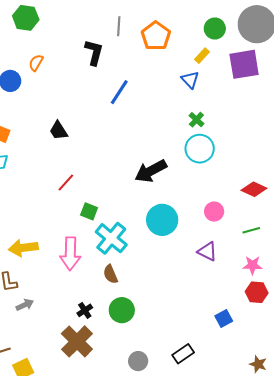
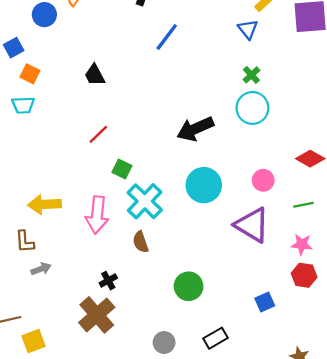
purple triangle: (207, 252) -> (252, 225), size x1.6
green circle: (122, 310) -> (189, 286), moved

